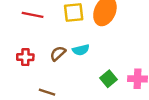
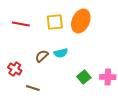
red cross: (25, 57) -> (15, 69), moved, turned 32

